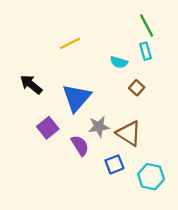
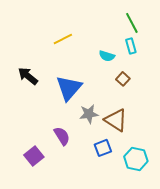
purple square: (48, 128) -> (34, 156), moved
purple semicircle: (80, 146) -> (62, 136), moved

